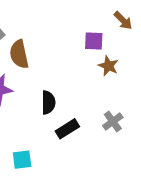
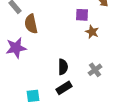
black semicircle: (48, 102) -> (63, 67), moved
black rectangle: (67, 129) -> (64, 88), moved

